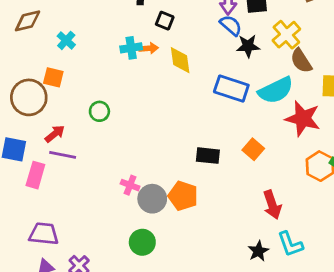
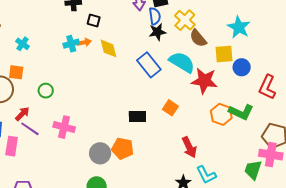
blue semicircle: (231, 25) -> (155, 16), moved, turned 48
blue rectangle: (231, 89) -> (149, 65), turned 40
cyan semicircle: (276, 90) -> (182, 62), turned -116
green circle: (99, 111) -> (46, 91), moved
purple line: (63, 155) -> (30, 129), turned 30
pink cross: (130, 185) -> (64, 127), moved, size x1.5

